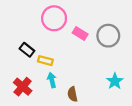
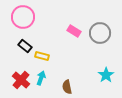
pink circle: (54, 18) -> (23, 17), moved
cyan arrow: (52, 80) -> (41, 78), moved, turned 32

